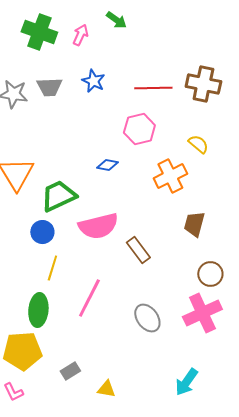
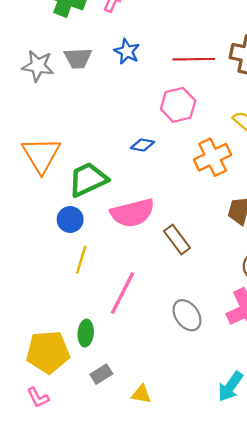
green ellipse: (38, 310) -> (86, 333), moved, size x0.7

